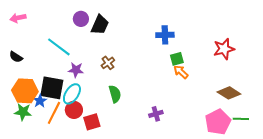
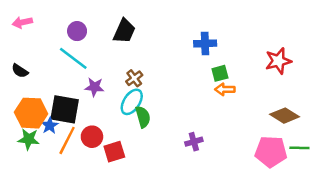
purple circle: (81, 19) -> (77, 31), moved
orange arrow: (181, 72) -> (225, 89), turned -42
cyan ellipse: (72, 94) -> (132, 102), moved
pink pentagon: (218, 122) -> (271, 152), turned 30

